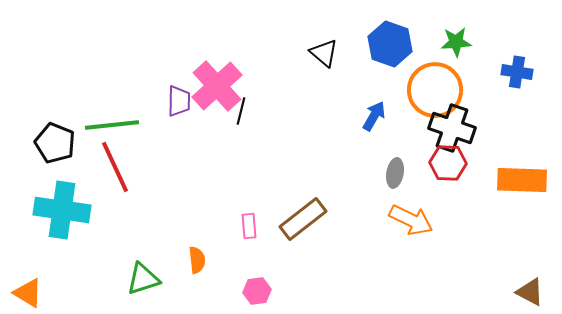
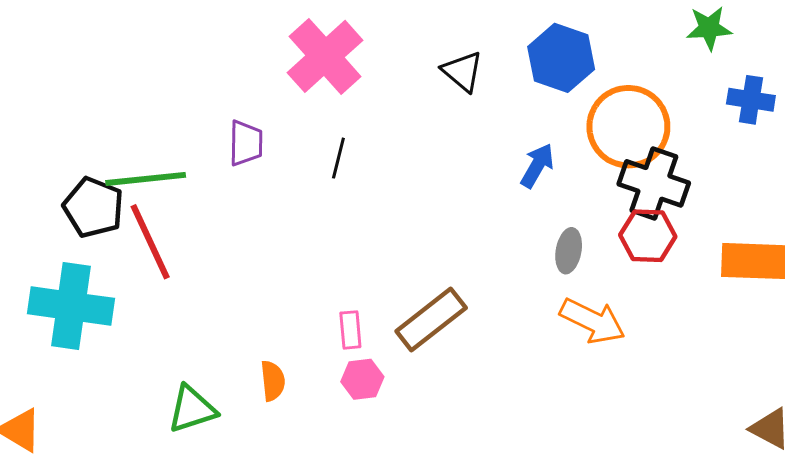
green star: (456, 42) -> (709, 28), moved
pink cross: (217, 86) -> (325, 56), moved
black pentagon: (55, 143) -> (93, 207), moved
pink hexagon: (257, 291) -> (362, 379), moved

